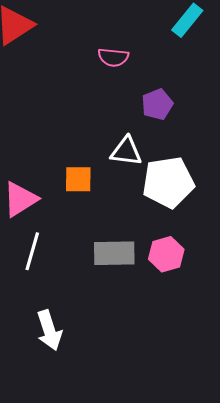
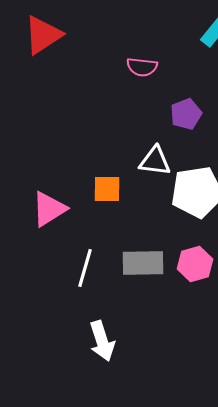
white line: (32, 251) -> (85, 268), moved
white arrow: (49, 330) -> (102, 341), moved

